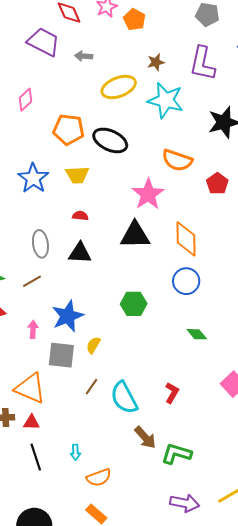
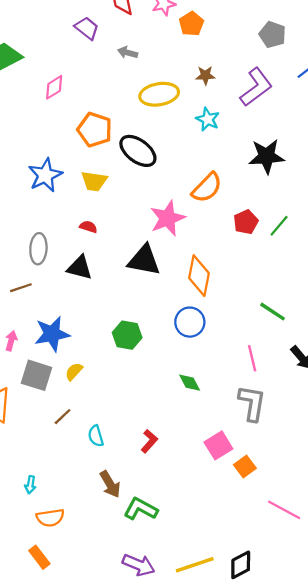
purple trapezoid: (44, 42) -> (87, 28), size x0.7
purple L-shape: (202, 63) -> (256, 87), turned -150
cyan star: (166, 100) -> (208, 119), size x0.6
orange semicircle: (177, 160) -> (207, 188), turned -76
cyan semicircle: (124, 398) -> (96, 436), size x0.6

